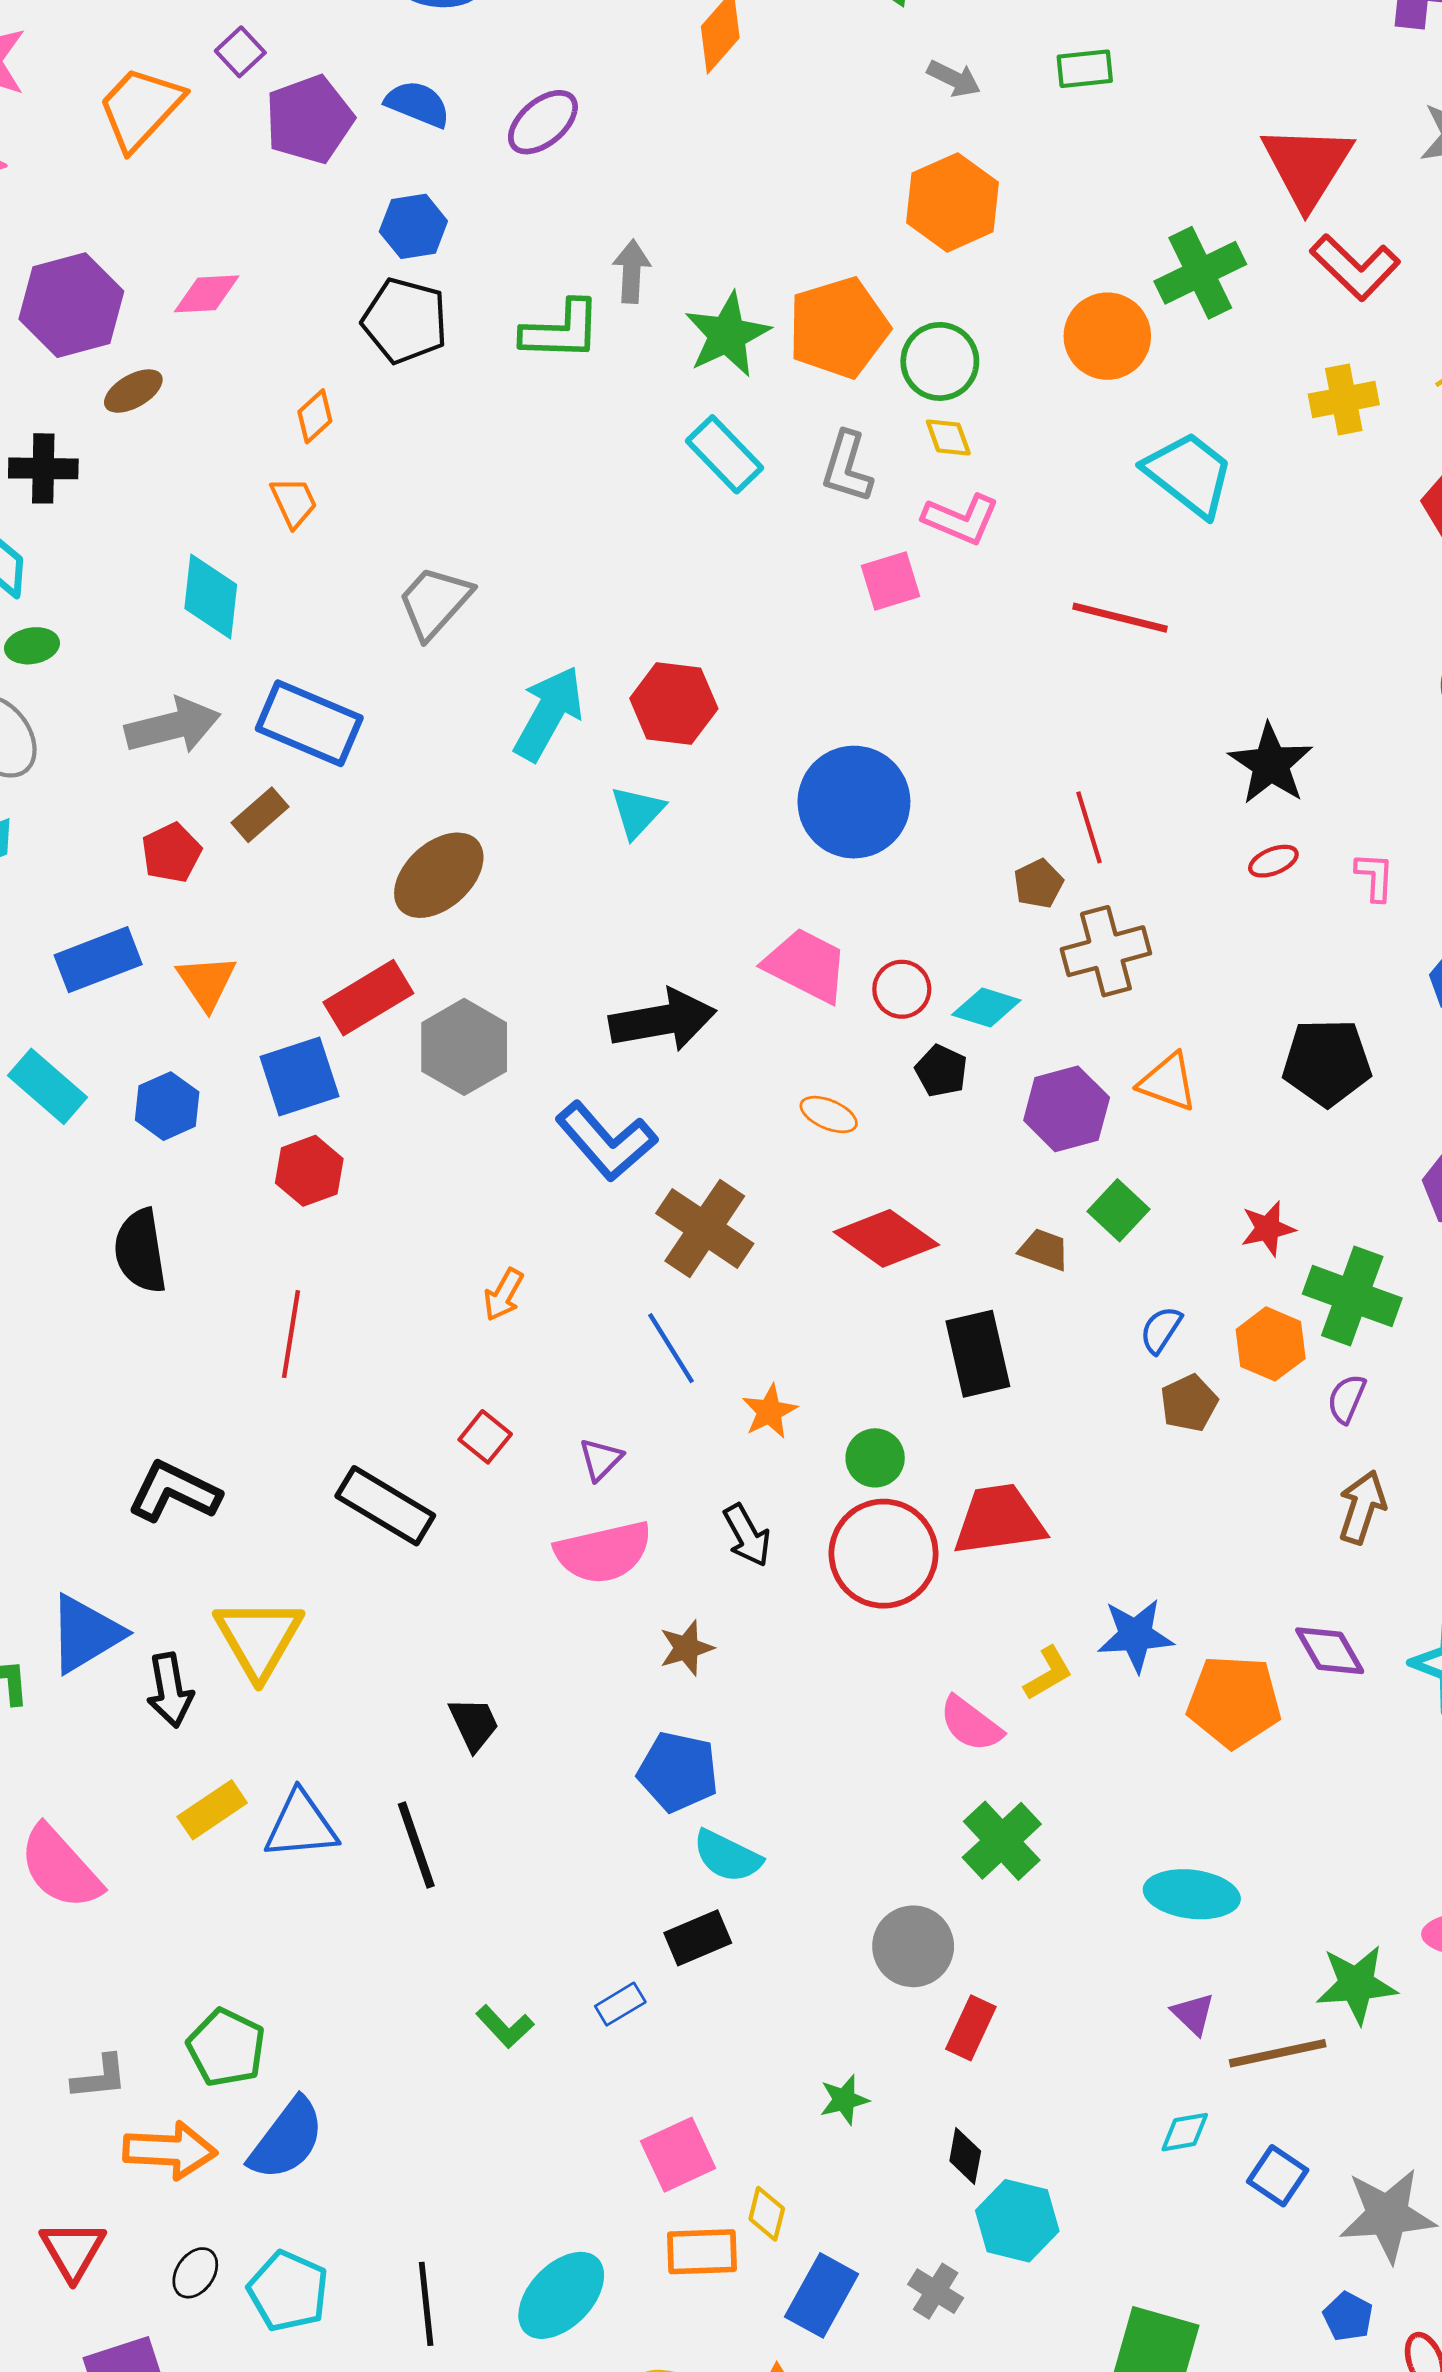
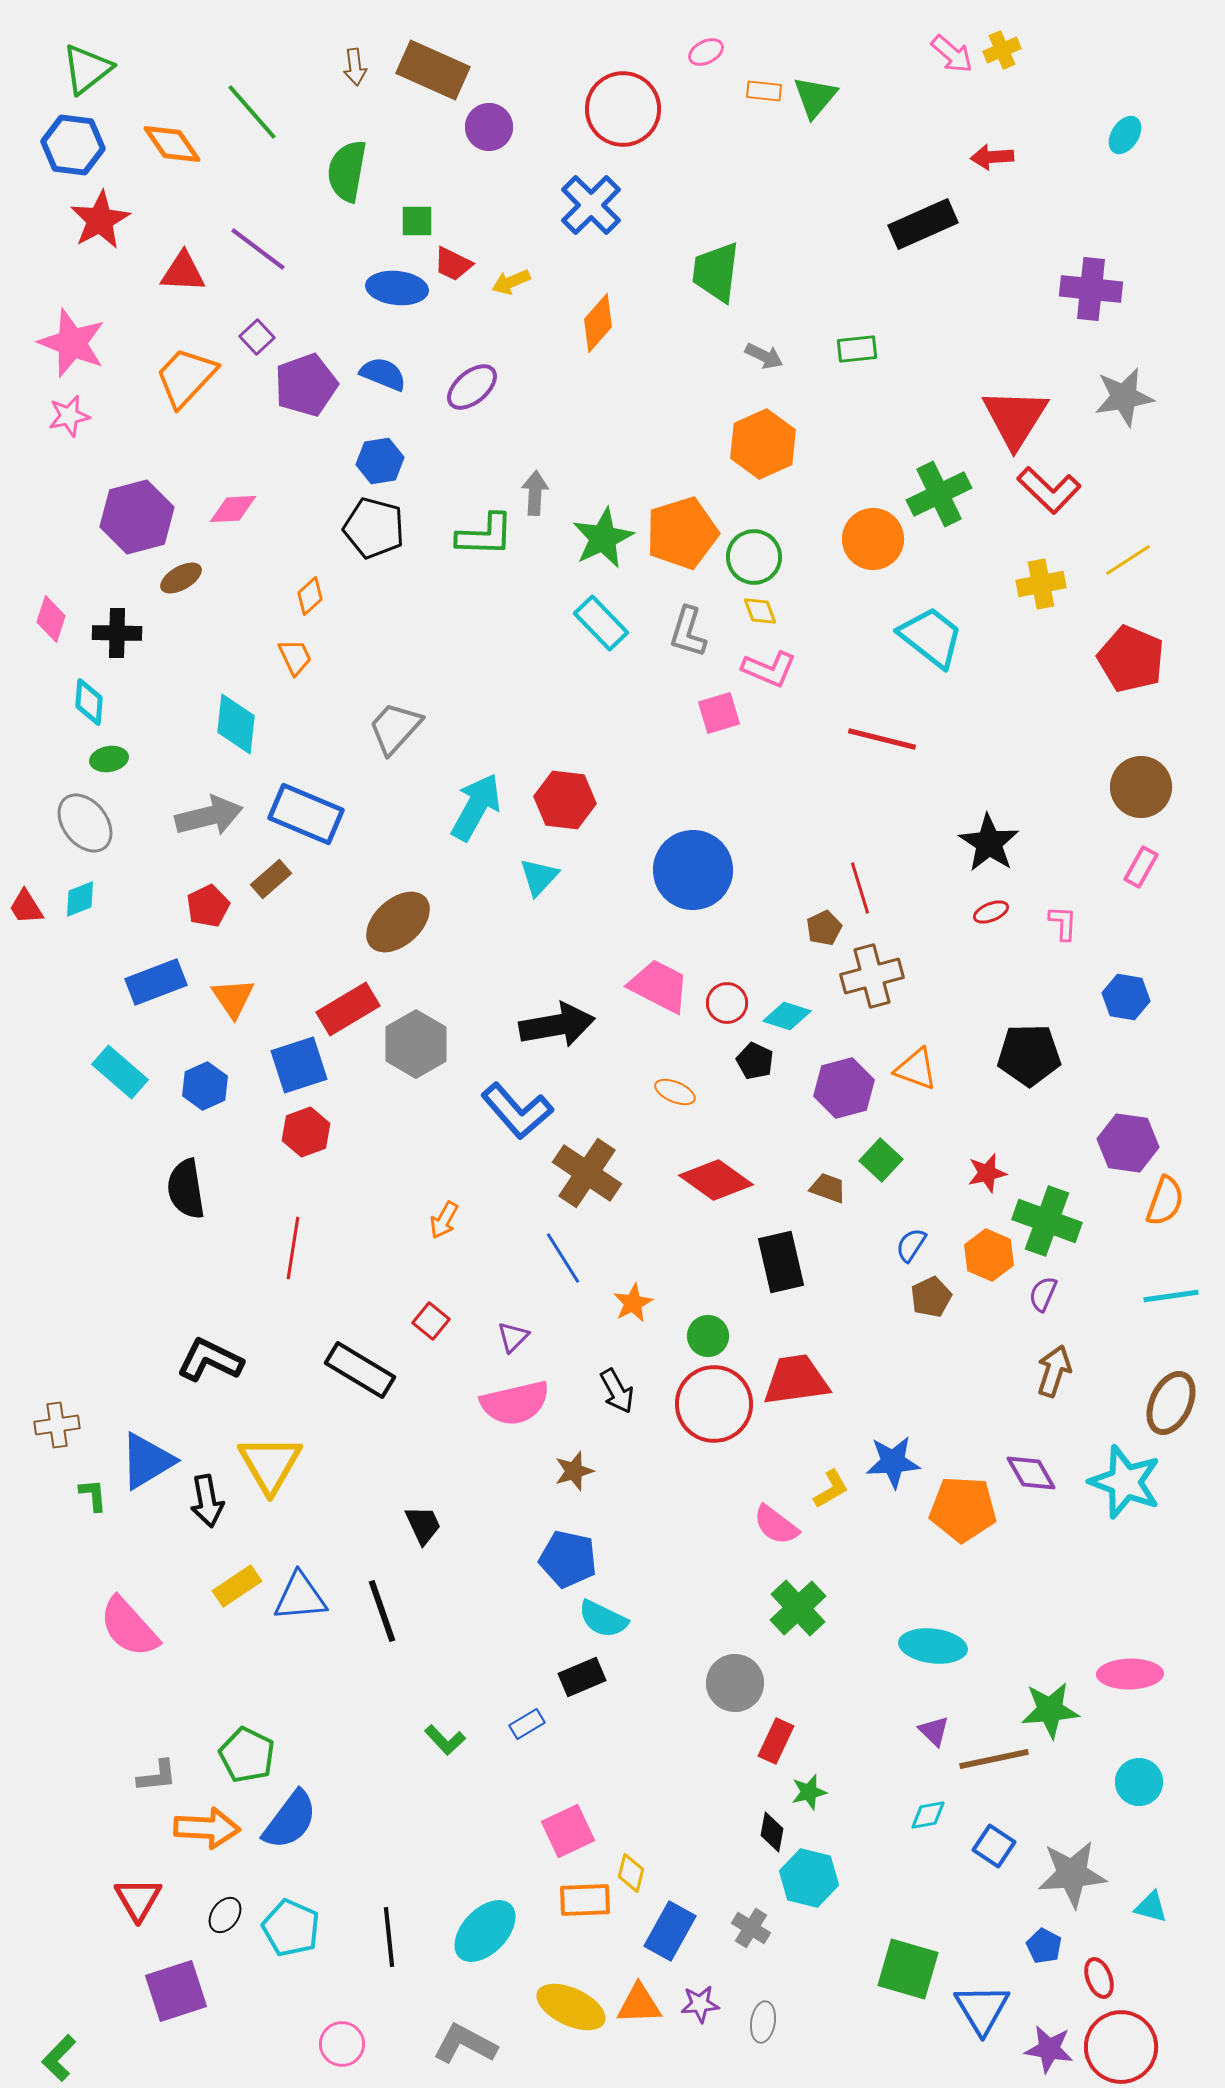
green star: (844, 2100) -> (809, 1792), moved

